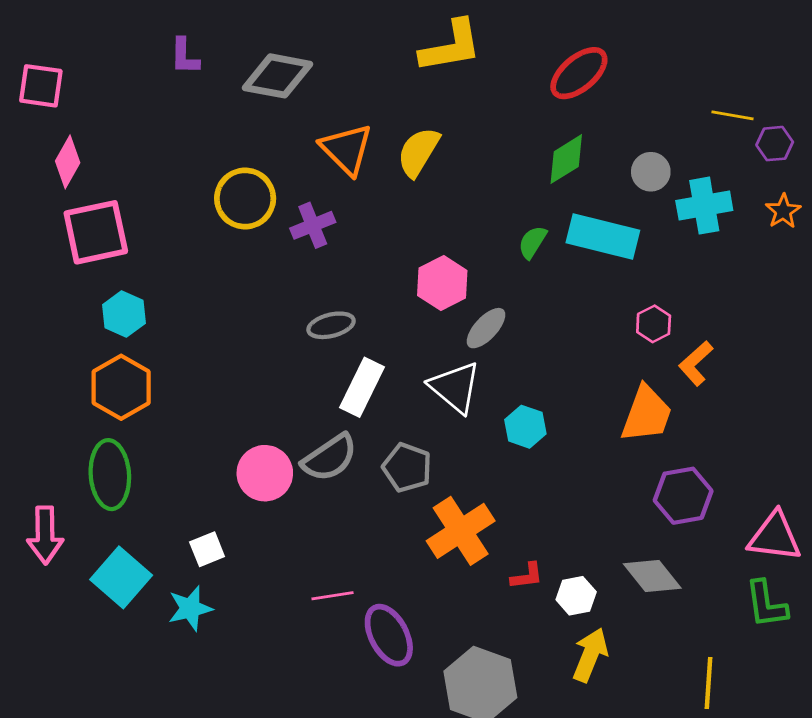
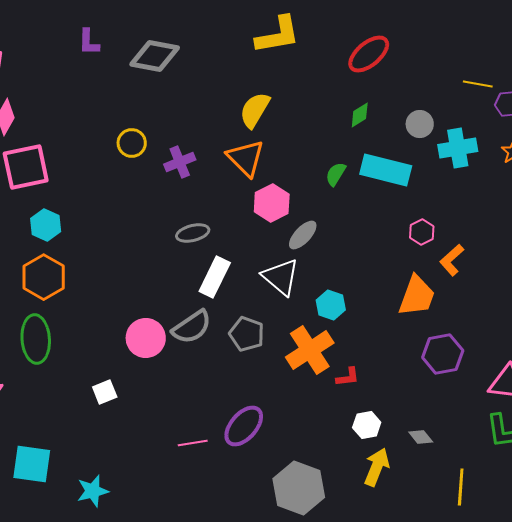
orange triangle: (347, 149) -> (246, 158), moved
green diamond: (566, 159) -> (360, 115), size x0.7
yellow circle: (245, 199) -> (132, 143), size x0.7
orange cross: (461, 531) -> (310, 350), moved
red L-shape: (527, 576) -> (348, 377), moved
gray diamond: (652, 576) -> (421, 437), moved, size x0.6
cyan square: (121, 577) -> (32, 464), moved, turned -33
pink line: (332, 596) -> (193, 443), moved
cyan star: (190, 608) -> (93, 491), moved
purple ellipse: (389, 635) -> (244, 426), moved, turned 69

